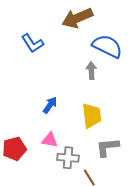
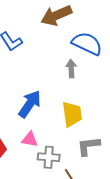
blue arrow: (50, 105) -> (30, 104), size x1.6

